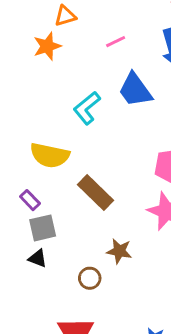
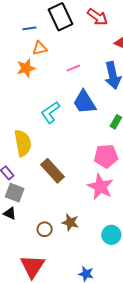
yellow semicircle: (50, 155) -> (23, 143), turned -116
gray square: (43, 228) -> (15, 193), turned 30
brown star: (119, 251) -> (70, 222), moved

